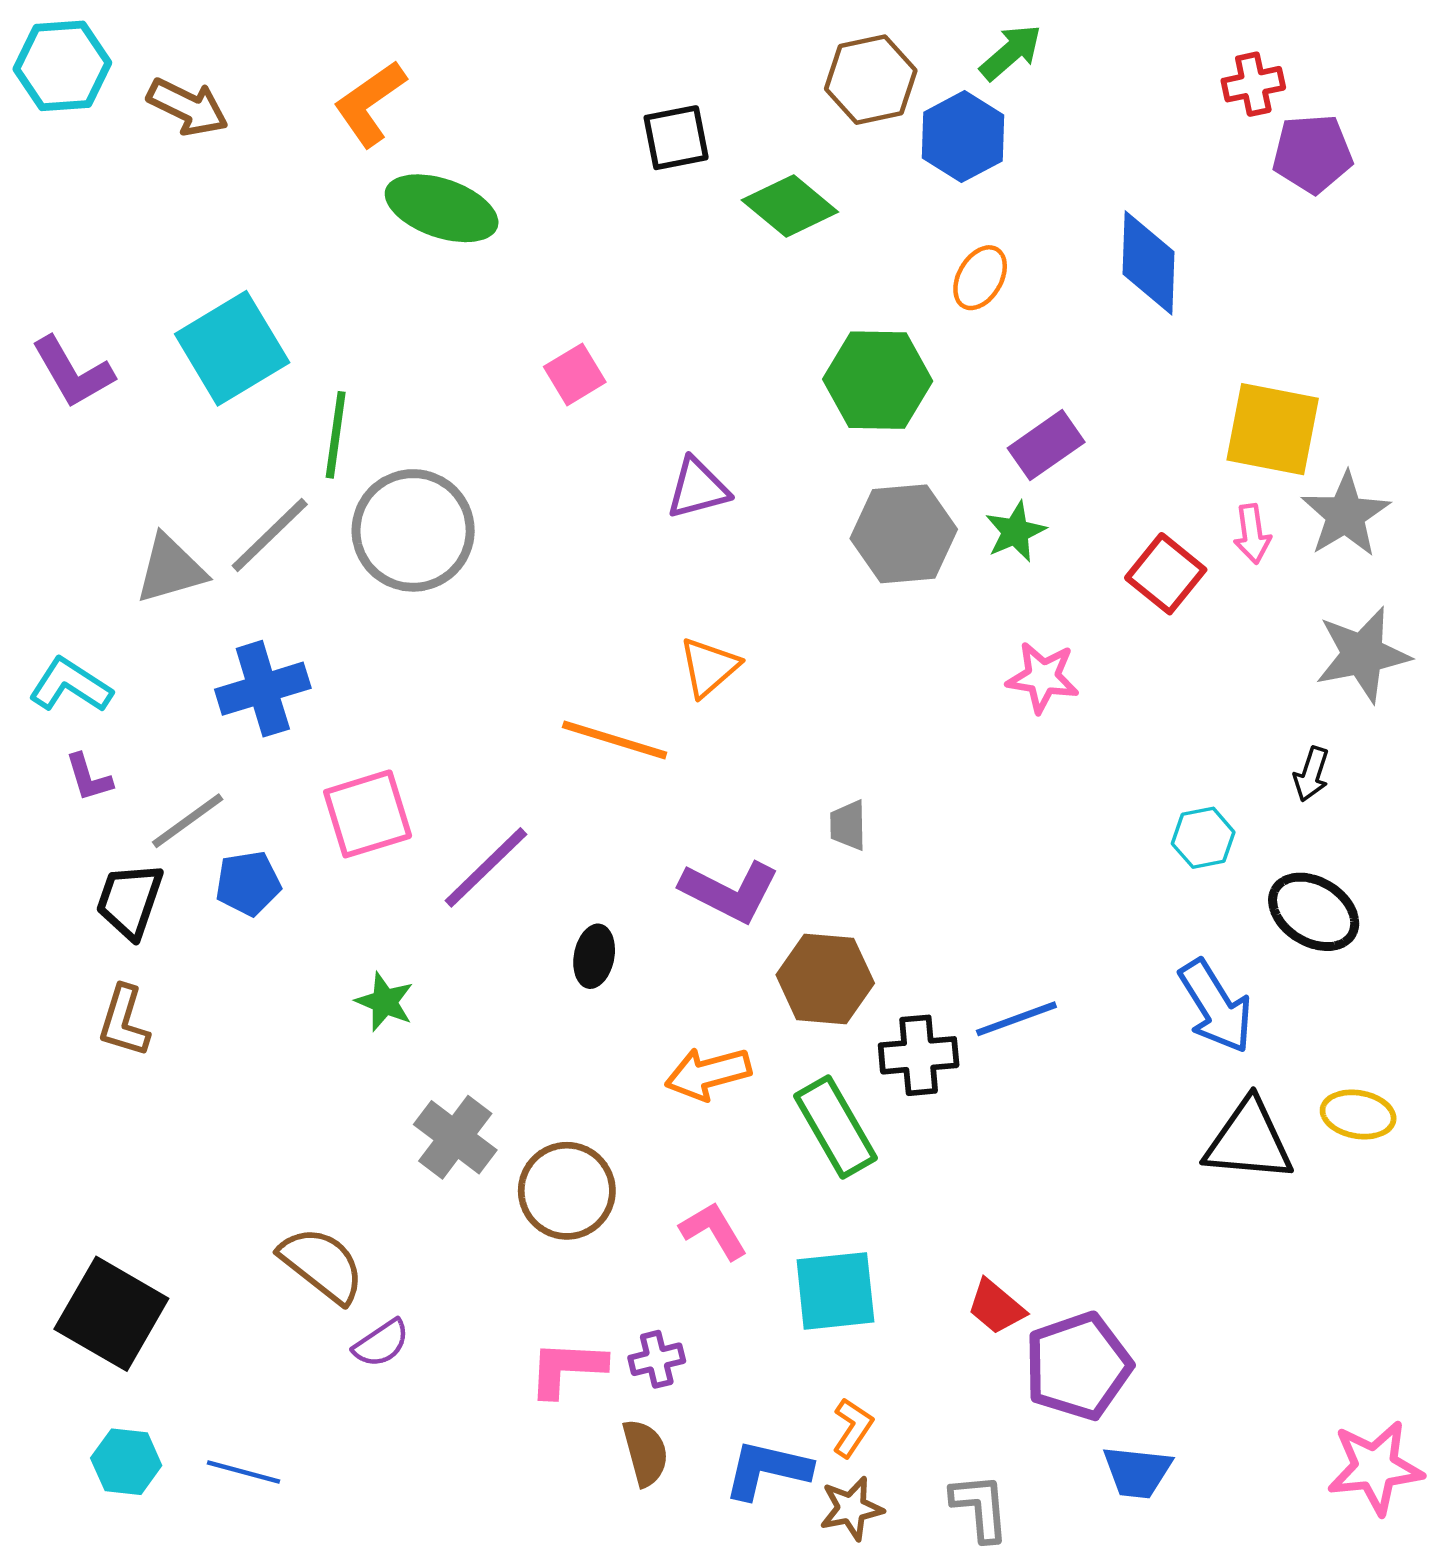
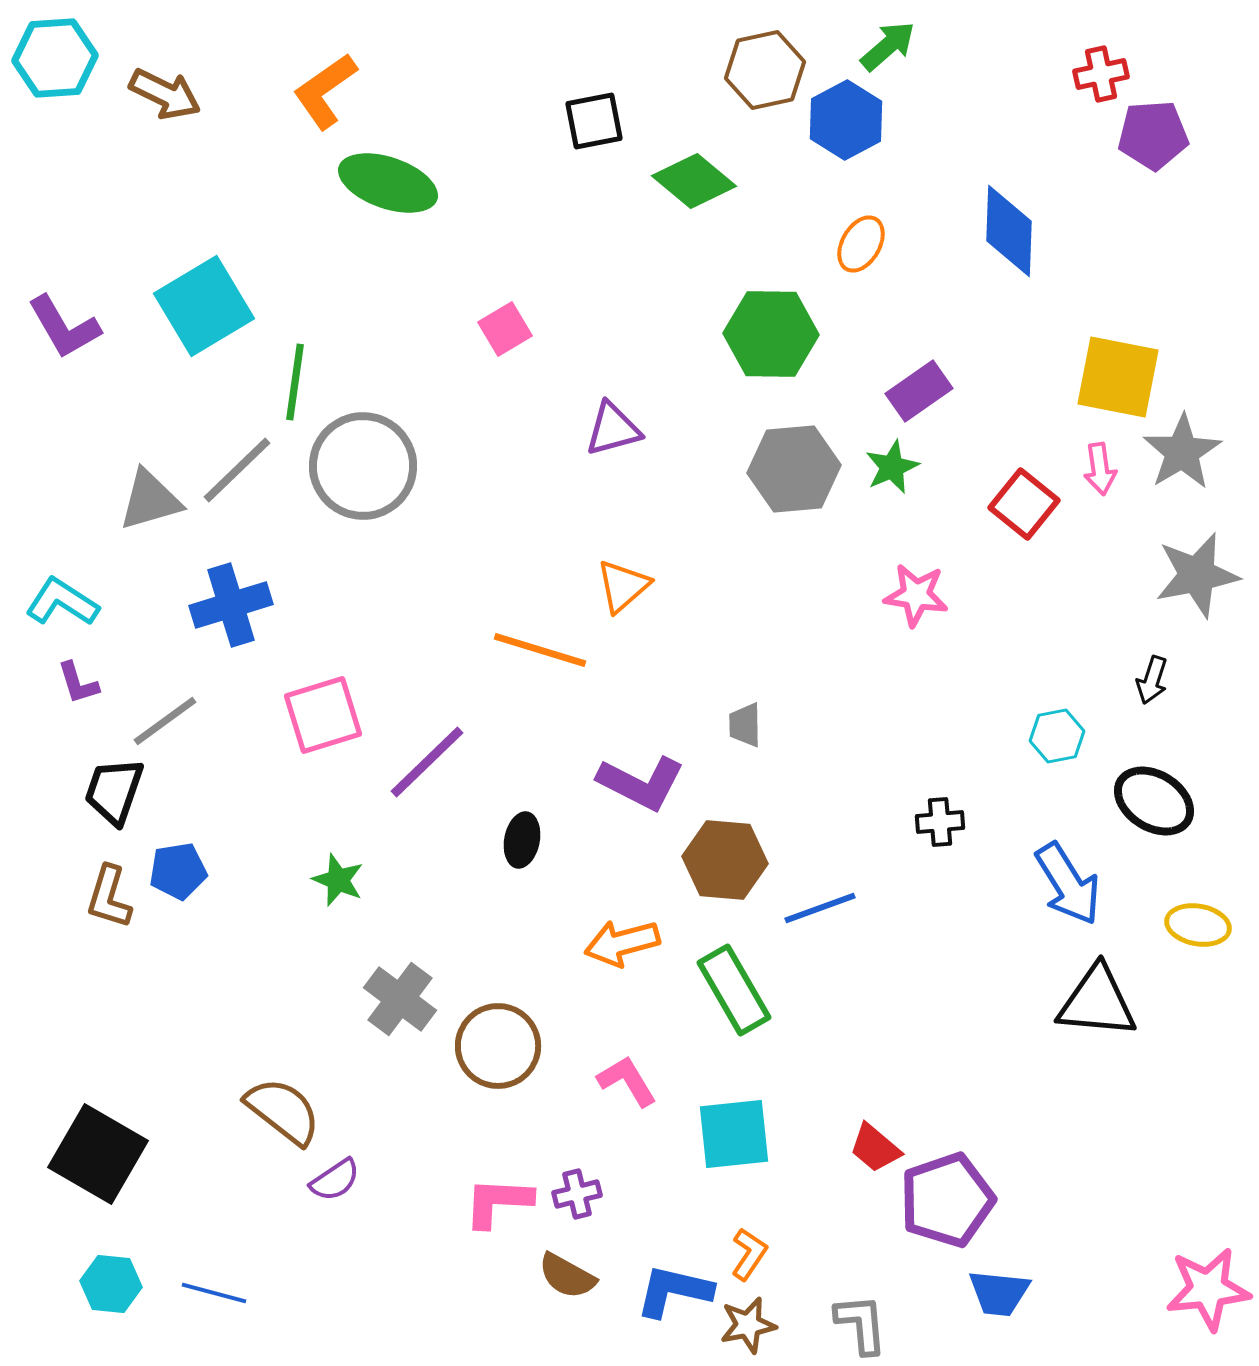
blue pentagon: (248, 883) -> (178, 871), moved
blue line: (1016, 1019) -> (820, 908), moved
black cross: (919, 1055) -> (940, 822), moved, size x0.7
yellow ellipse: (1358, 1114) -> (1198, 925), moved
brown semicircle: (645, 1453) -> (567, 1276), turned 134

